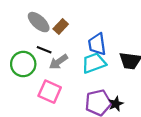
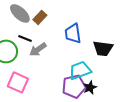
cyan trapezoid: (94, 63) -> (80, 70), moved
pink square: (50, 92) -> (18, 82), moved

